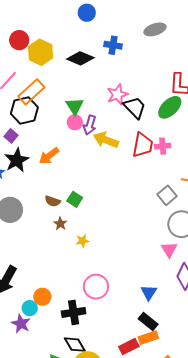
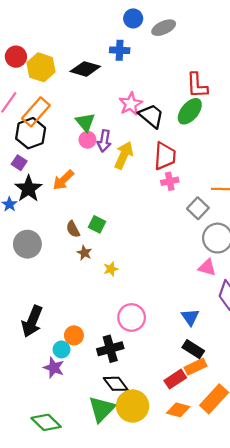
blue circle: (87, 13) -> (133, 18), moved
yellow arrow: (106, 140) -> (124, 155), turned 100
pink cross: (163, 146) -> (170, 181), moved
brown semicircle: (53, 201) -> (73, 229), turned 49
pink triangle: (169, 250) -> (207, 267), turned -36

